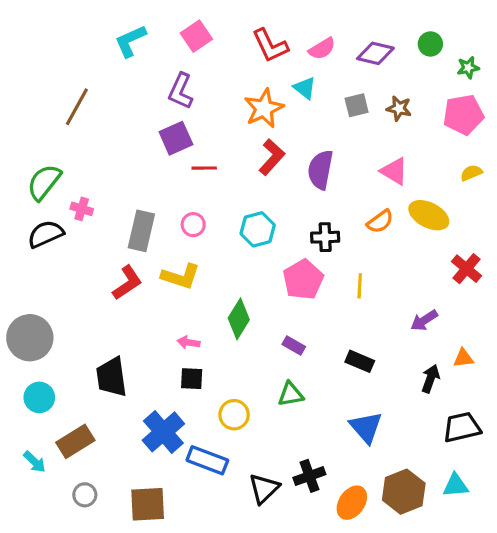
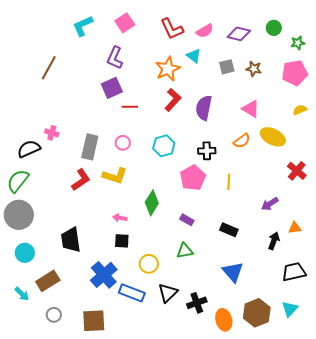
green semicircle: (44, 182) -> (18, 181), moved
cyan triangle: (456, 485) -> (290, 309), turned -42
black triangle: (264, 489) -> (168, 293), moved
orange ellipse: (352, 503) -> (224, 320), turned -50

